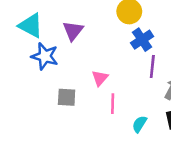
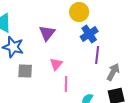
purple triangle: (73, 31) -> (47, 33), moved
gray square: (67, 97) -> (25, 71), moved

